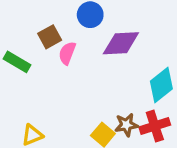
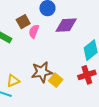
brown star: (126, 125) -> (42, 72), moved, size x1.5

